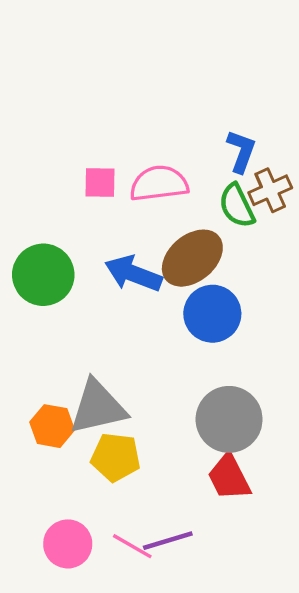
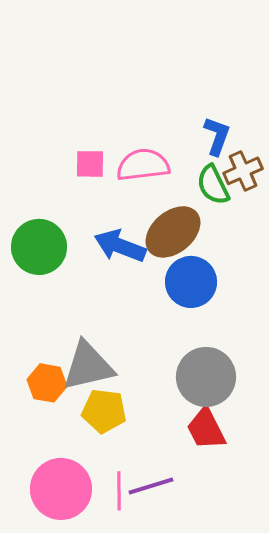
pink circle: (68, 544) -> (61, 489), size x1.4
pink line: (132, 546) -> (119, 491), turned 60

